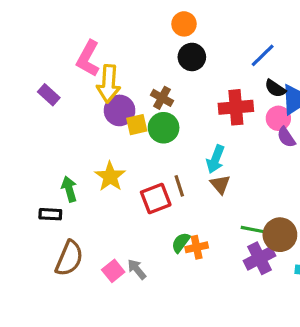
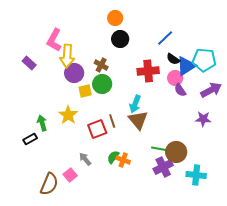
yellow square: (137, 125) -> (85, 91), moved
brown triangle: (220, 184) -> (138, 120), size x1.5
black rectangle: (50, 214) -> (30, 139), turned -32
orange cross: (197, 247) -> (123, 160), turned 32
brown semicircle: (69, 258) -> (49, 184), moved
gray arrow: (137, 269) -> (85, 159), moved

